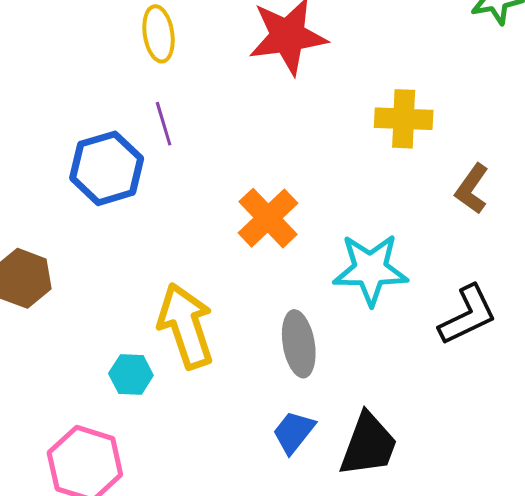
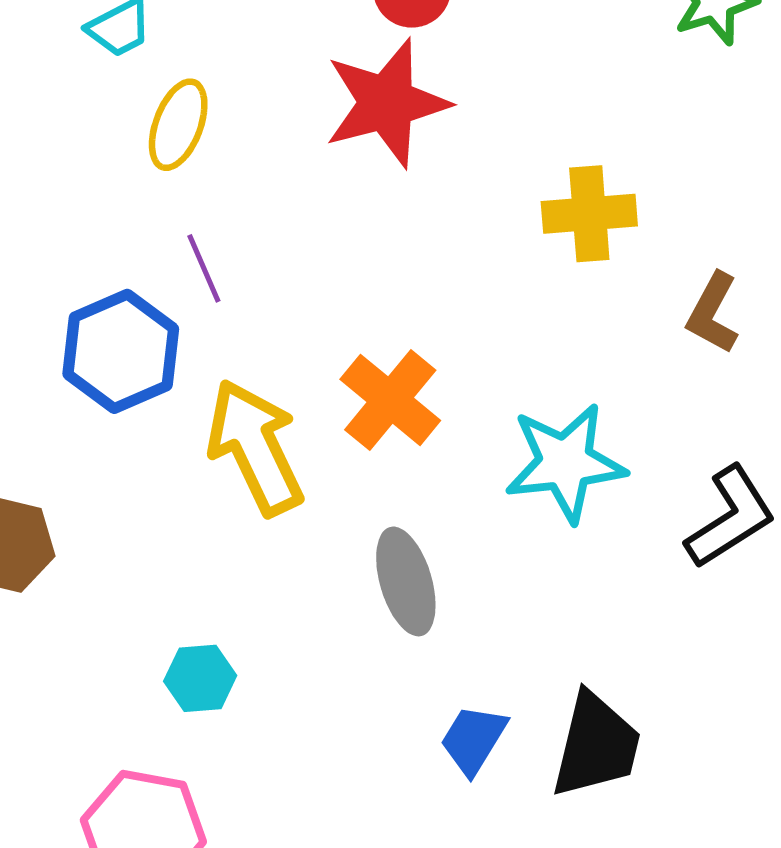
yellow ellipse: (159, 34) -> (178, 125), turned 36
yellow arrow: (186, 326) -> (255, 447), moved
gray ellipse: (299, 344) -> (406, 581), moved

